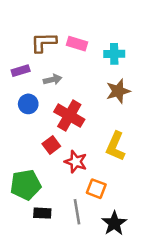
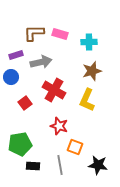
gray arrow: (53, 80) -> (41, 62), size x1.5
blue circle: (28, 104) -> (11, 77), moved
red square: (51, 145) -> (25, 103), moved
yellow L-shape: (116, 146) -> (87, 100), moved
black star: (114, 223) -> (98, 165), moved, turned -30

